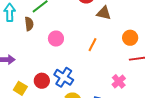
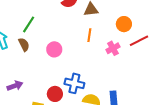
orange line: (92, 45) -> (89, 35), moved
pink cross: (119, 81) -> (113, 48), moved, turned 32

